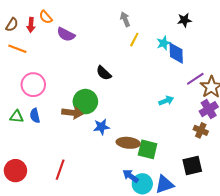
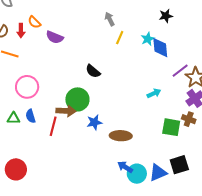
green square: (148, 149) -> (171, 127), moved
black square: (192, 165) -> (179, 165), moved
red line: (60, 170) -> (53, 126), moved

